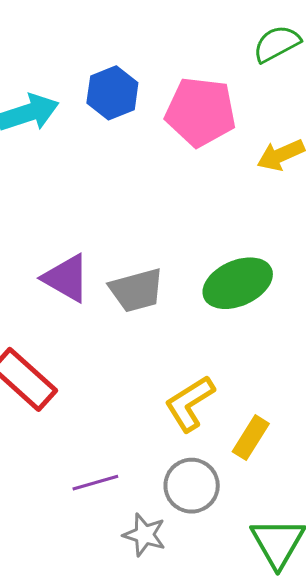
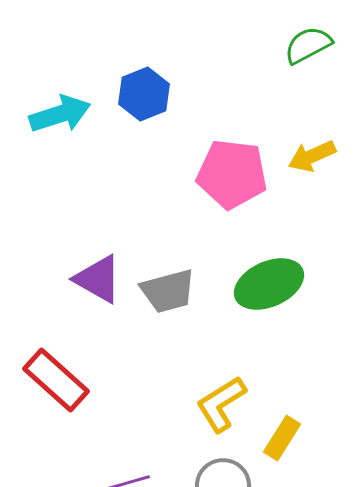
pink pentagon: (201, 112) -> (232, 174), moved

